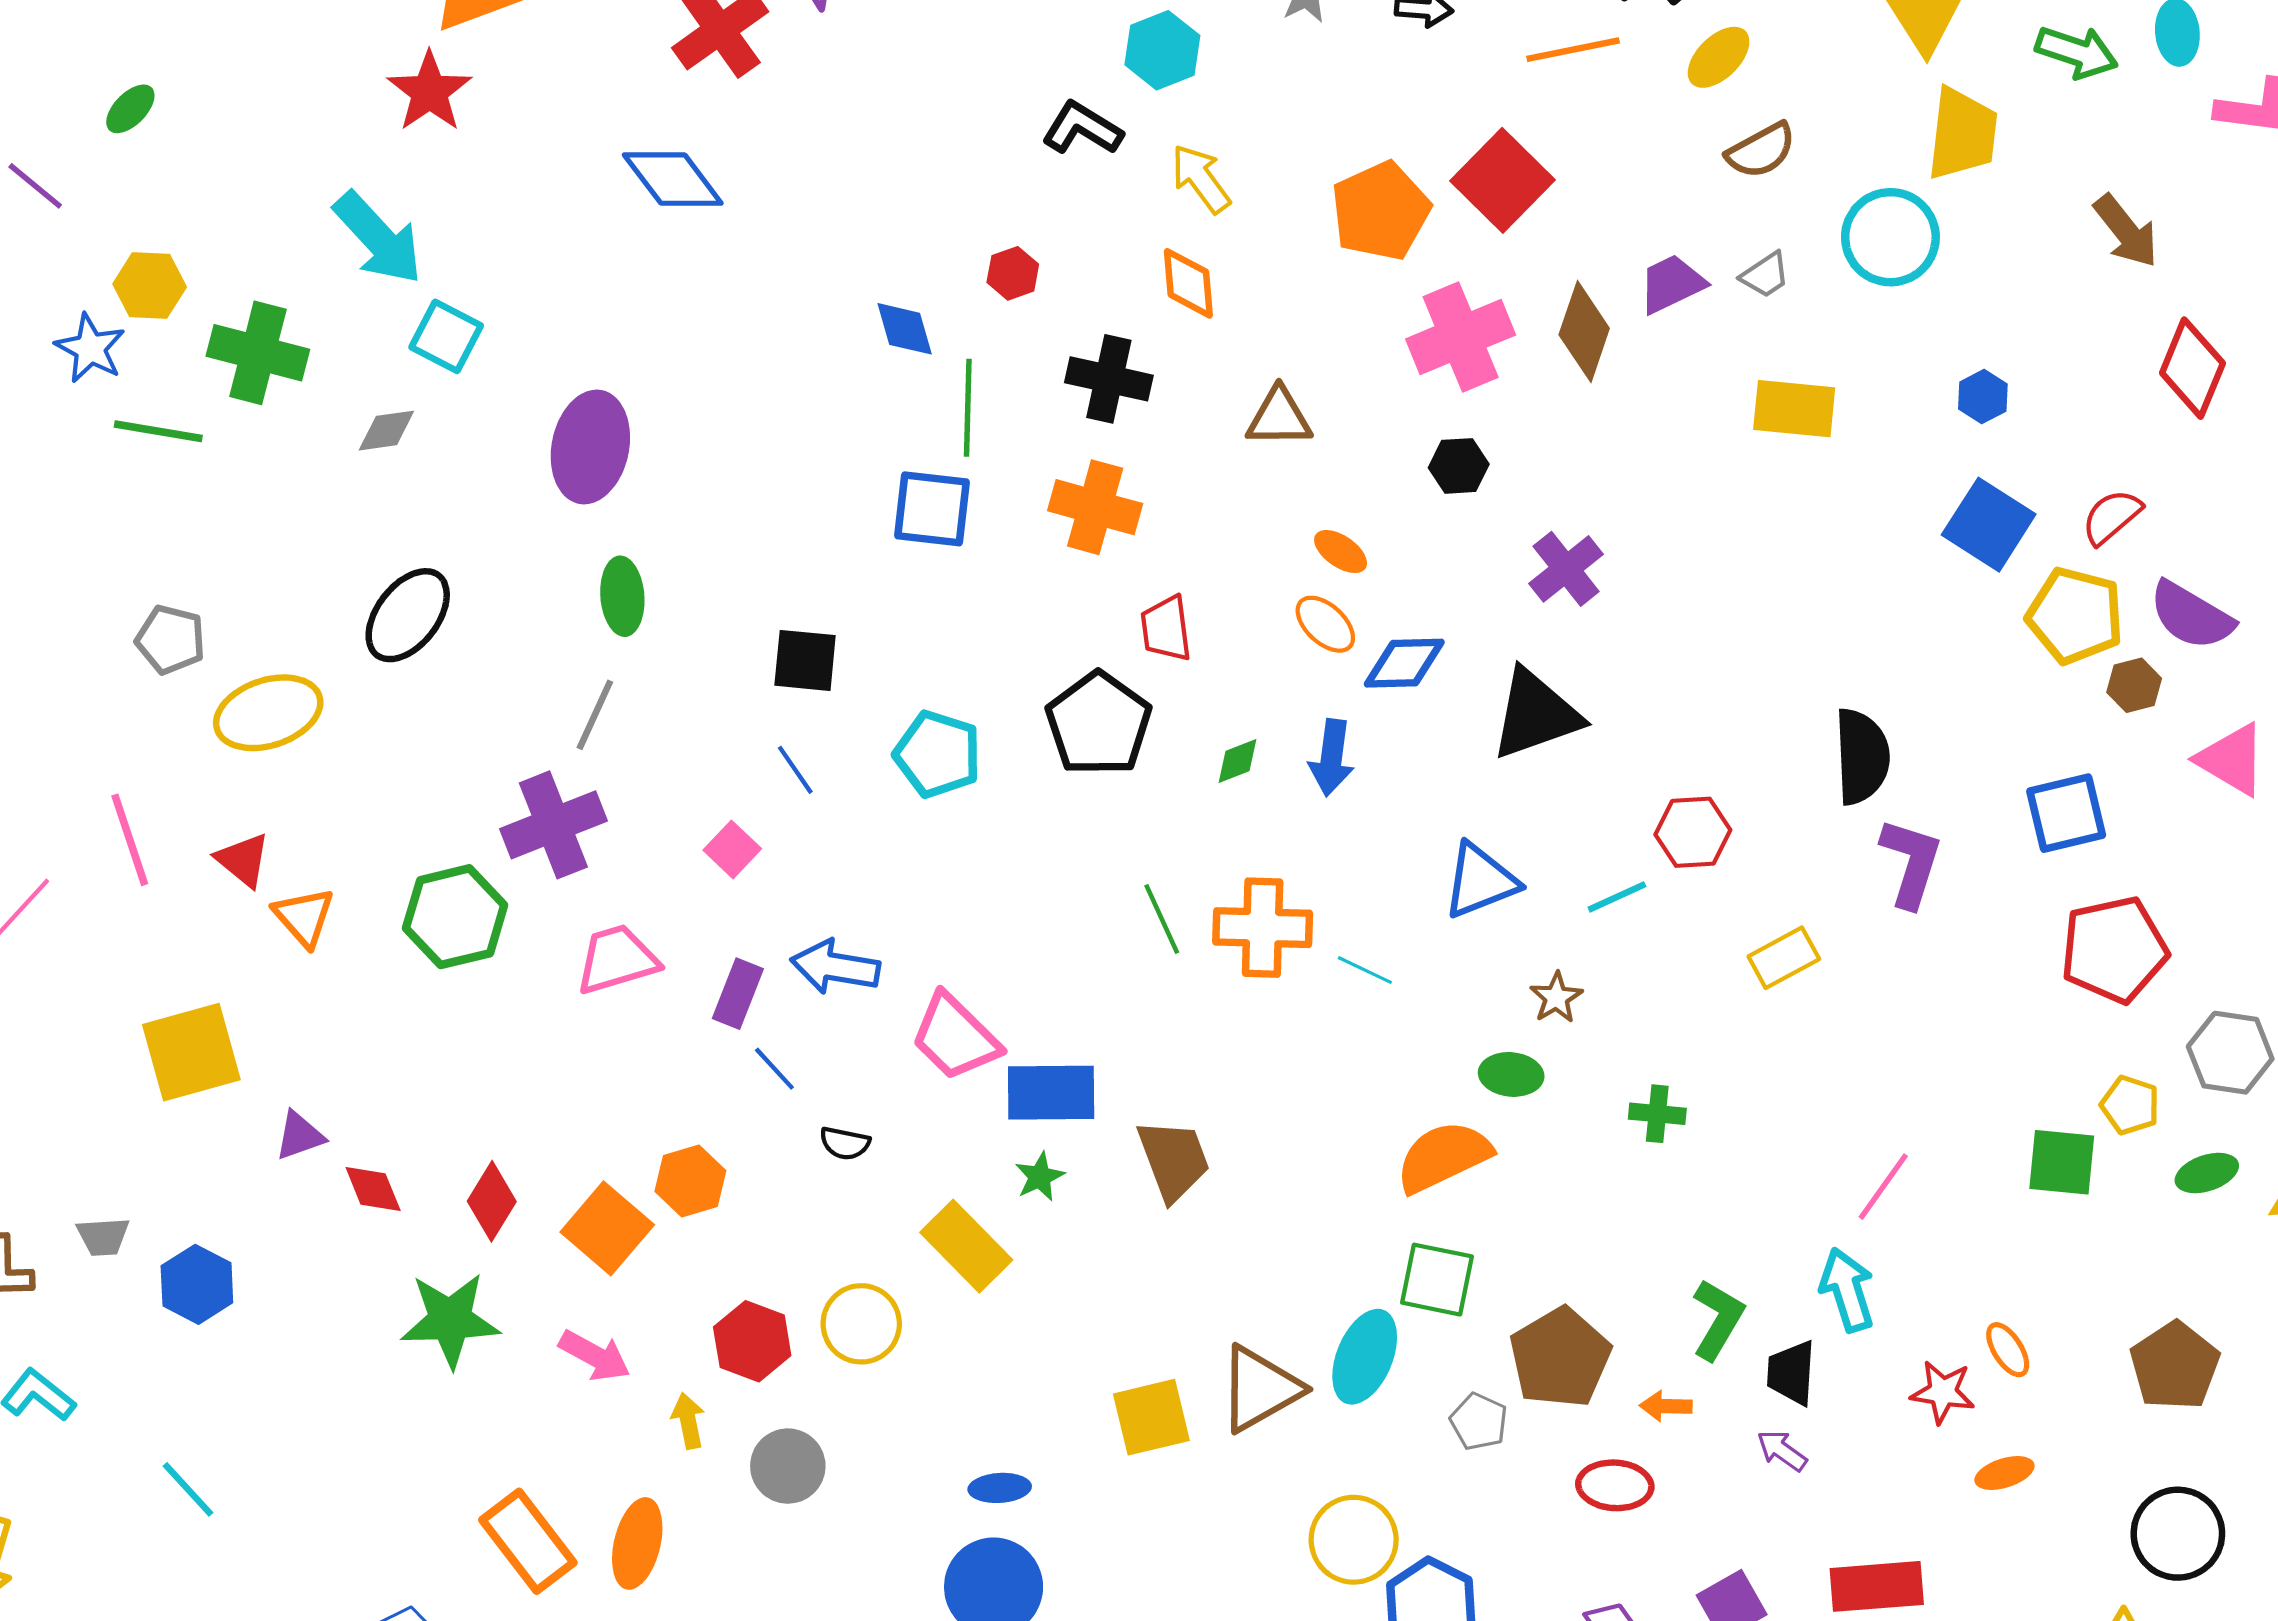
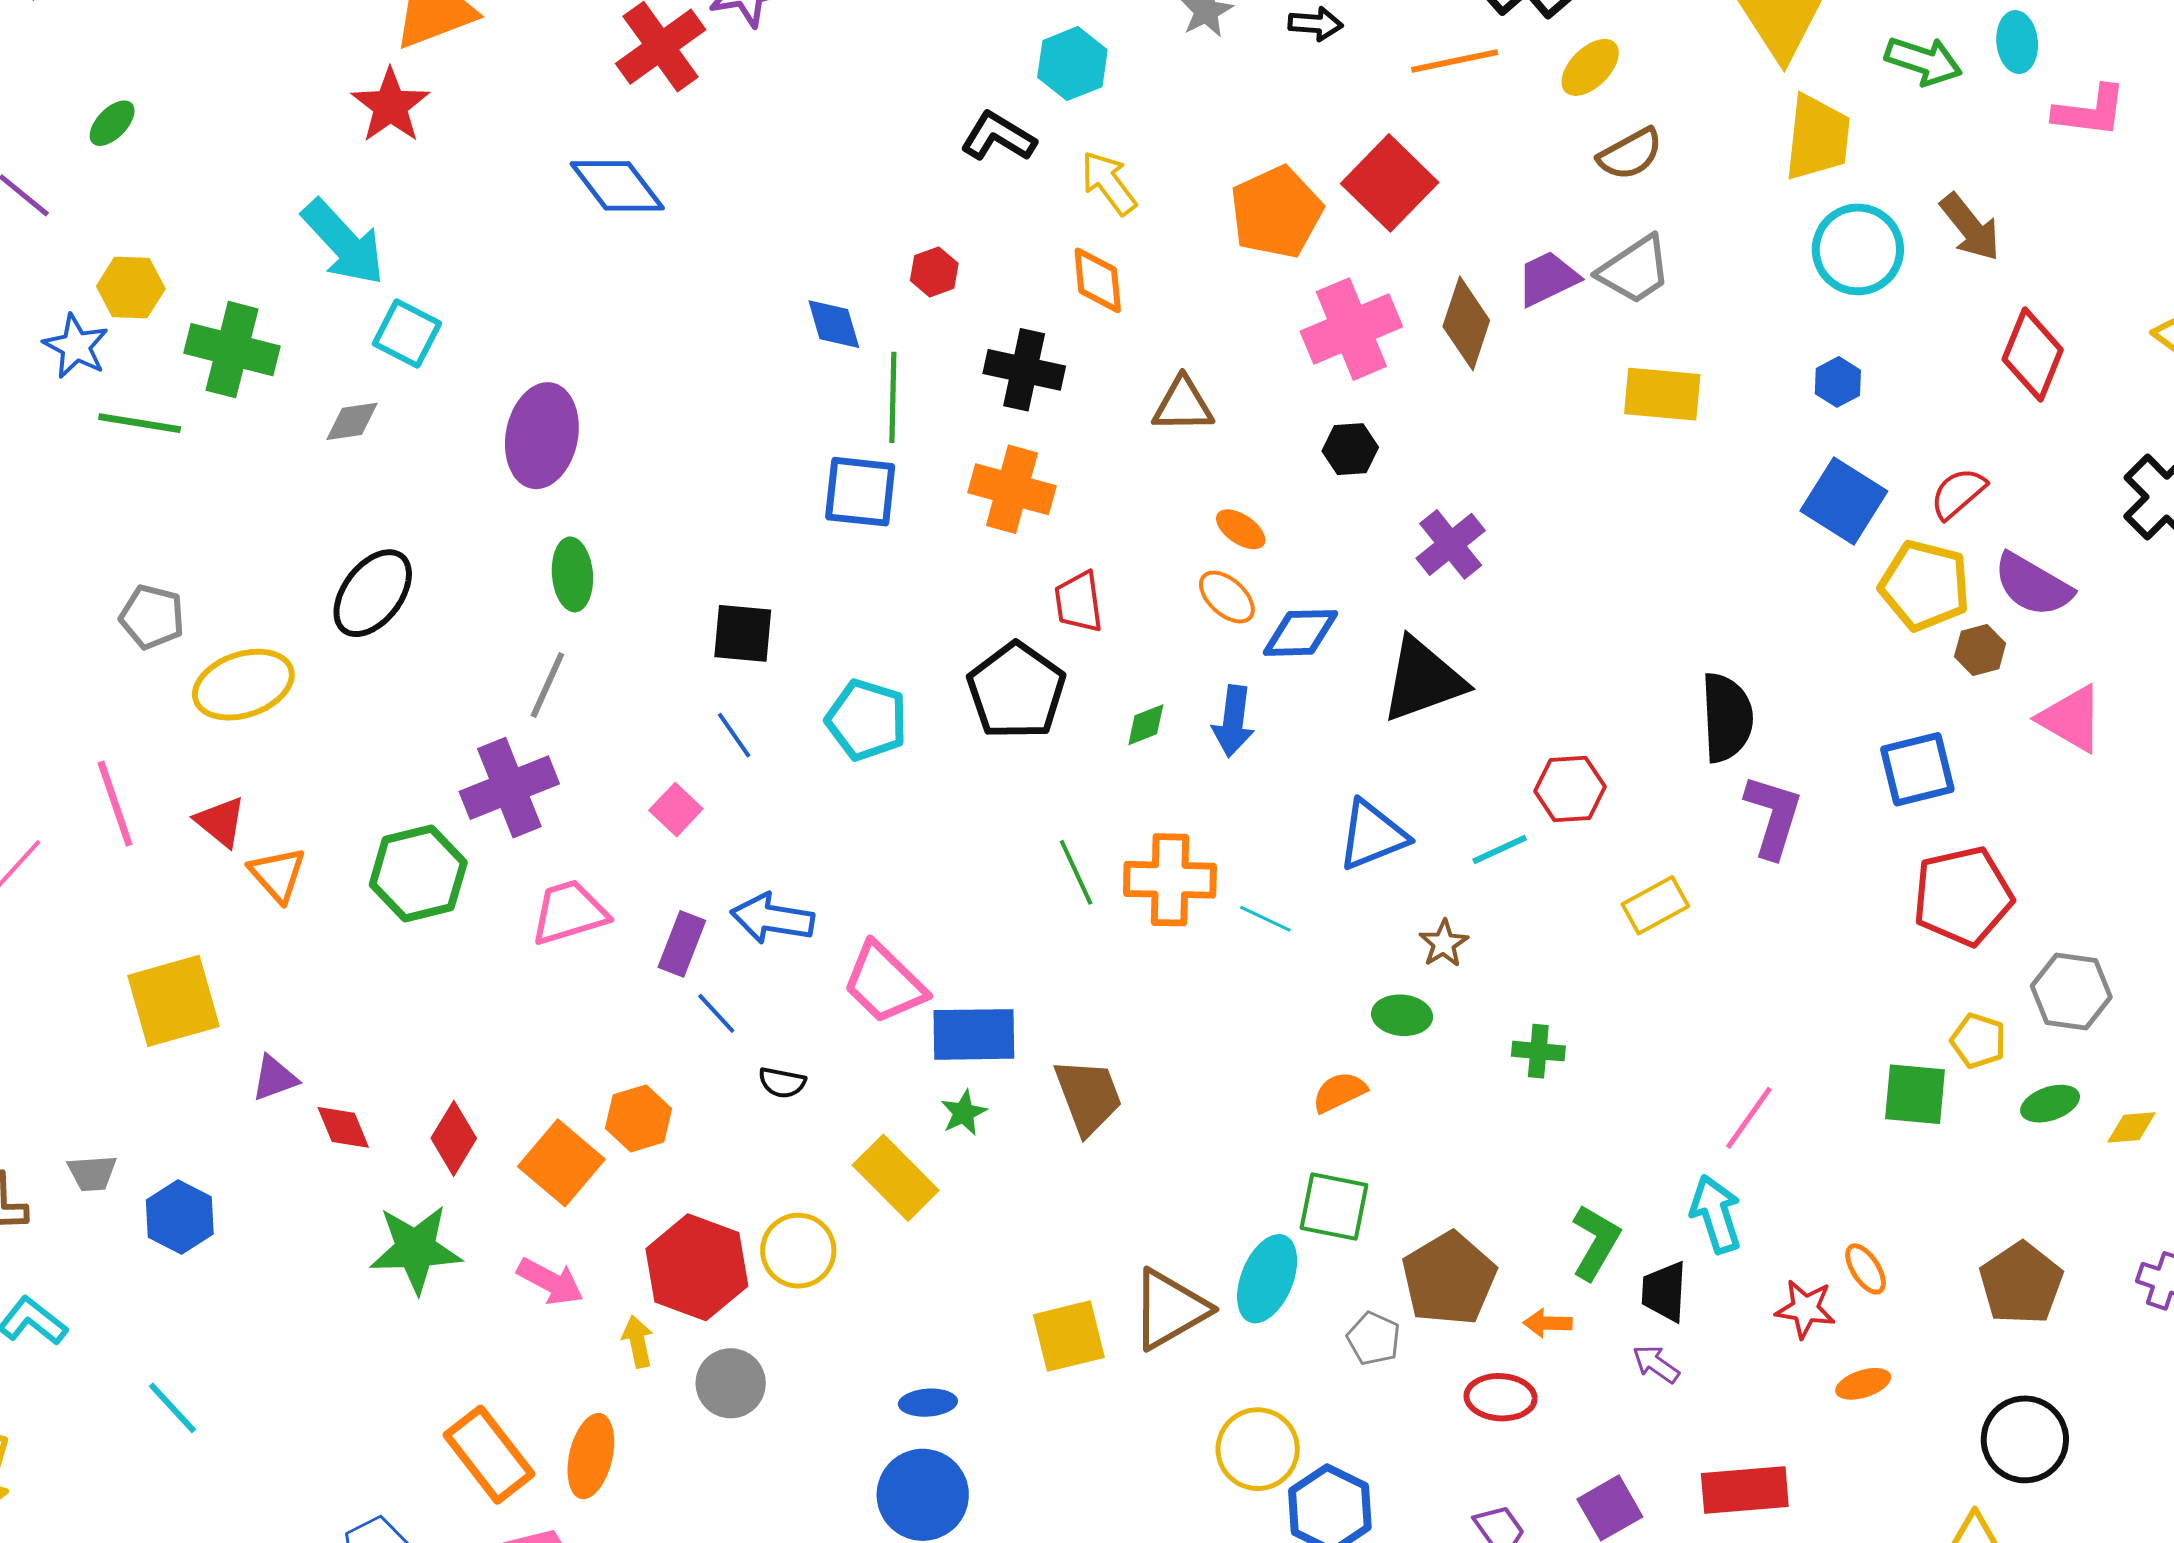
cyan circle: (1890, 237) -> (1858, 249), moved
gray trapezoid: (1765, 275) -> (1635, 270), size x1.6
orange semicircle: (1443, 1157) -> (1339, 1092), size x0.6
red hexagon: (752, 1341) -> (697, 1267), size x1.4

